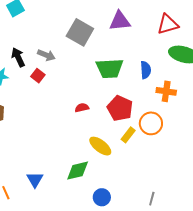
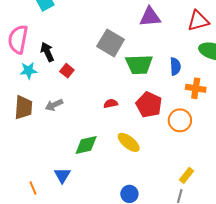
gray square: (80, 32) -> (111, 43), moved
gray arrow: (46, 55) -> (54, 105), moved, turned 132
yellow rectangle: (128, 135) -> (187, 175), moved
green diamond: (78, 171) -> (86, 145), moved

